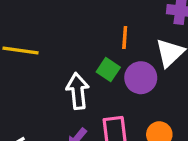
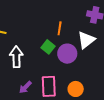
white arrow: (78, 91) -> (16, 57), moved

